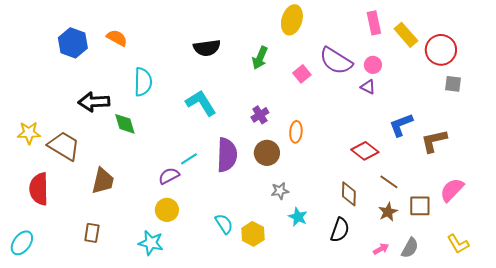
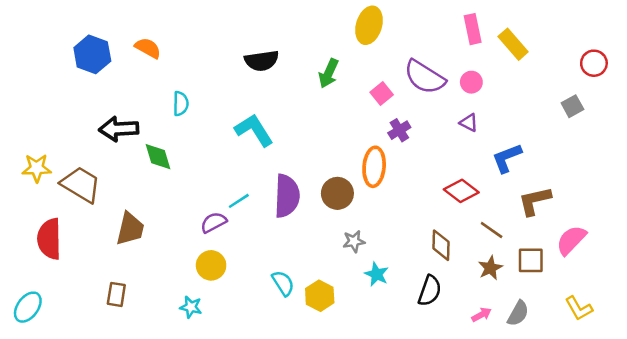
red circle: (441, 50) -> (594, 63), moved, size x0.7
cyan semicircle: (143, 82) -> (181, 104), size x0.7
gray square: (453, 84) -> (572, 106), turned -36
purple triangle: (368, 87) -> (469, 123), moved
purple cross: (260, 115) -> (399, 130), moved
orange ellipse: (296, 132) -> (374, 167), size x1.4
brown L-shape: (434, 141) -> (535, 201), moved
cyan star: (151, 243) -> (191, 307), size x0.7

